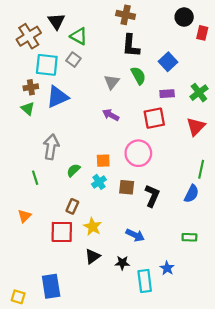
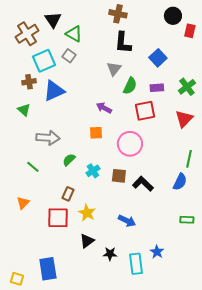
cyan square: (47, 65) -> (44, 61), turned -30
green semicircle: (138, 76) -> (130, 86), moved, turned 54
gray triangle: (112, 82) -> (114, 69), moved
green triangle: (28, 109) -> (24, 110), moved
gray arrow: (51, 147) -> (48, 138), turned 85
orange square: (103, 161) -> (96, 133), moved
green line: (35, 178) -> (33, 167), turned -32
black L-shape: (152, 196) -> (143, 184), turned -70
green rectangle: (189, 237) -> (187, 220), moved
black star: (122, 263) -> (110, 254), moved

